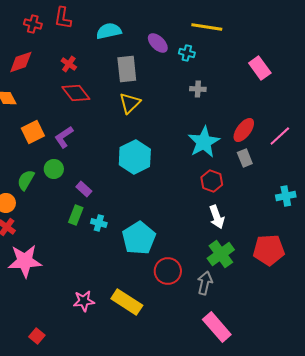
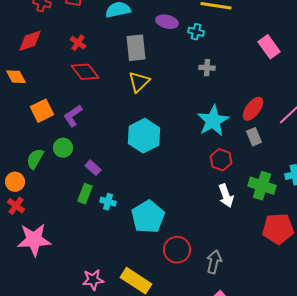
purple ellipse: (158, 43) -> (167, 22), turned -30
green cross: (221, 254) -> (262, 186), moved, turned -36

